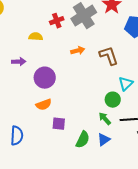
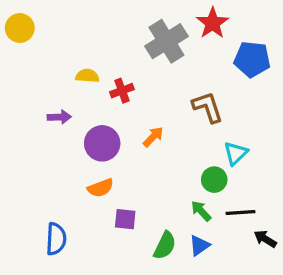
red cross: (57, 21) -> (122, 91), moved
orange arrow: (78, 51) -> (153, 137), moved, turned -32

